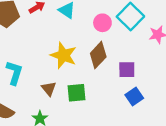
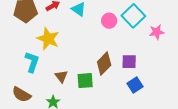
yellow star: (63, 55) -> (48, 39), moved
brown diamond: (98, 55) -> (104, 63), moved

